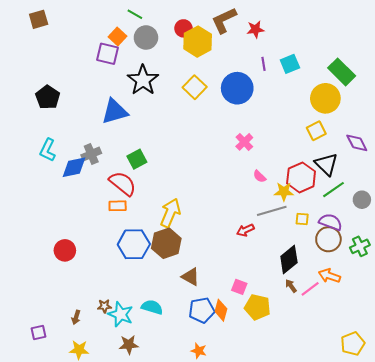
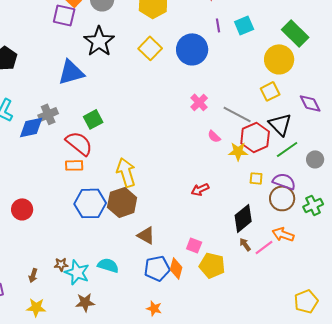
gray line: (272, 211) -> (237, 114), moved, turned 44
yellow arrow: (170, 213) -> (126, 172), turned -40

